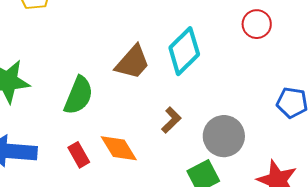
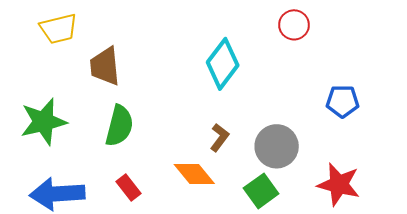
brown trapezoid: (133, 62) -> (105, 66), moved, turned 141
orange diamond: (119, 148) -> (194, 174), moved

